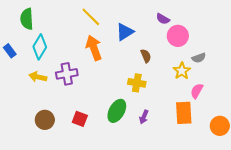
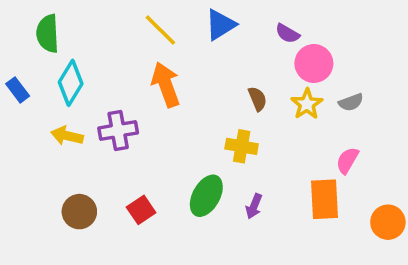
blue triangle: (125, 32) -> (220, 25), moved
yellow star: (182, 71) -> (307, 104), moved
red square: (80, 119) -> (141, 210), turned 35

